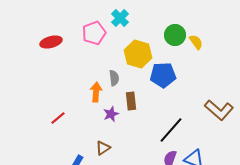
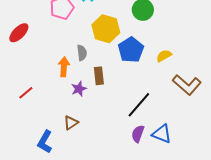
red ellipse: (51, 42) -> (19, 33), moved, turned -30
yellow semicircle: (196, 42) -> (164, 56), moved, turned -84
blue pentagon: (163, 75) -> (131, 50), turned -30

